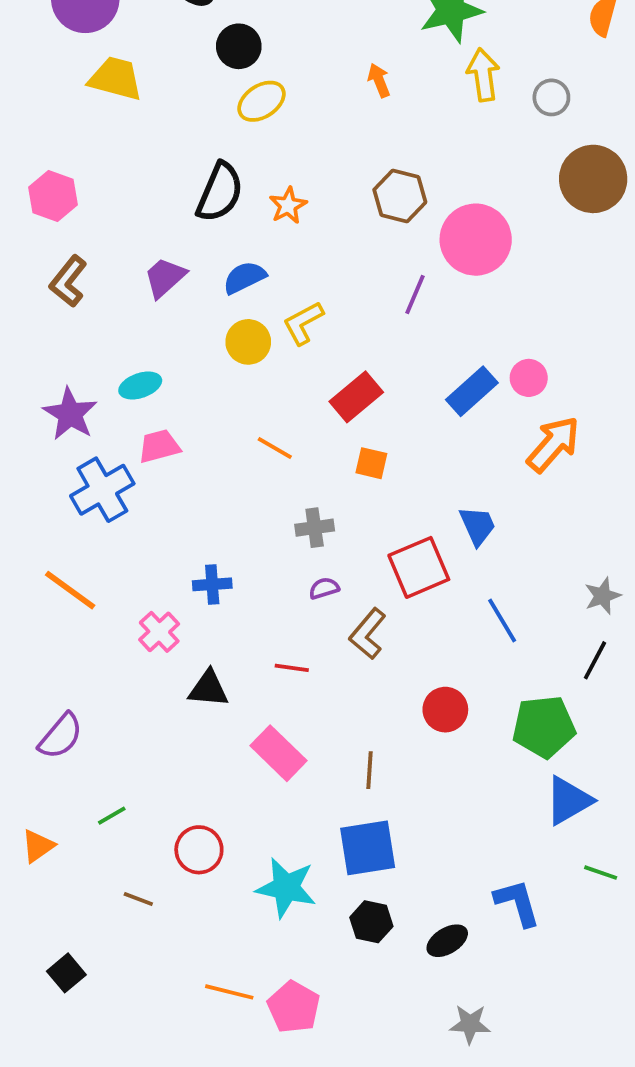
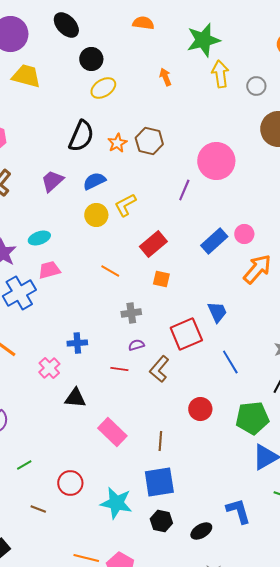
brown hexagon: (400, 196) -> (149, 141), moved
red line: (292, 668) -> (119, 369), moved

